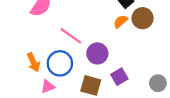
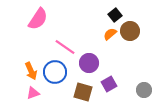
pink triangle: (48, 86) -> (33, 93), moved

